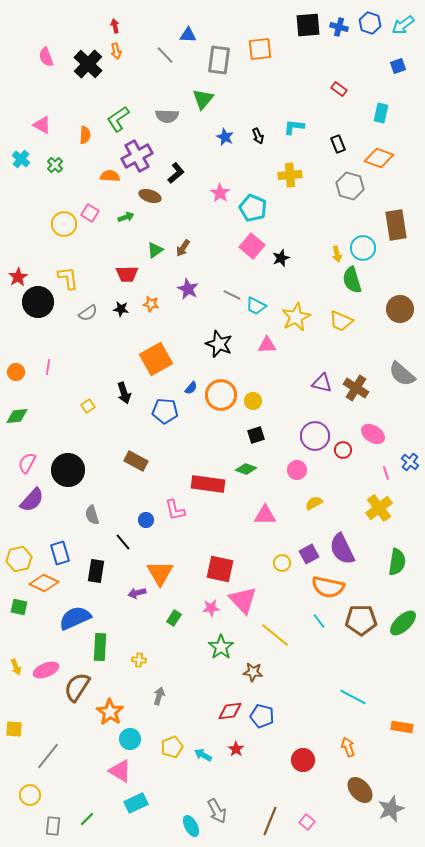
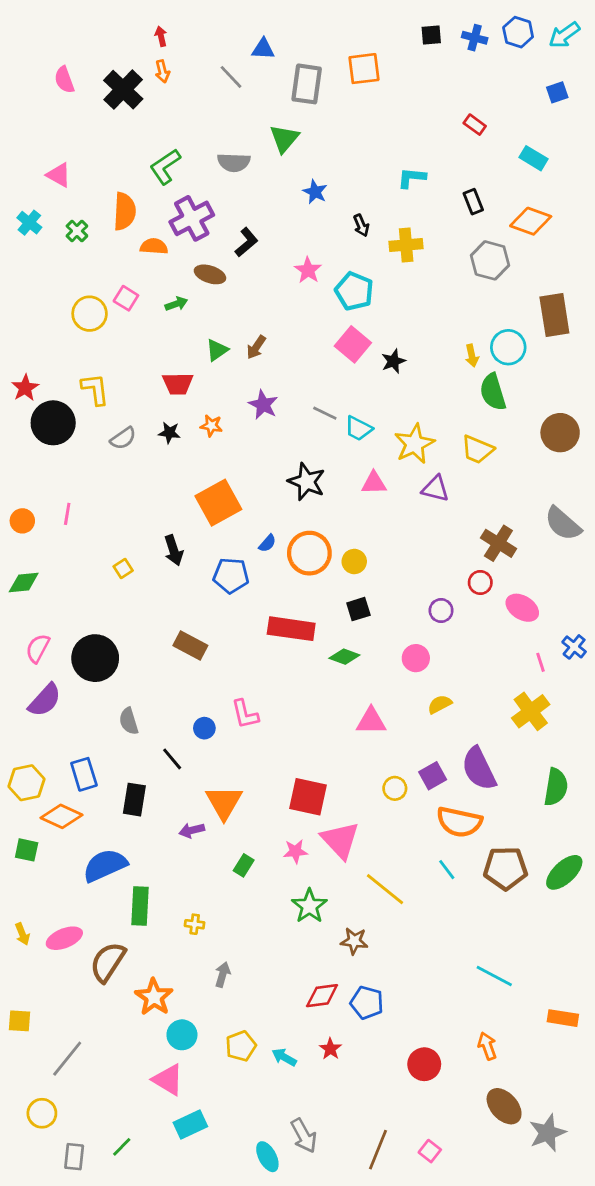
black square: (308, 25) -> (431, 35), size x0.6
cyan rectangle: (381, 113) -> (533, 158), turned -72
orange semicircle: (85, 135) -> (125, 211), moved, size x1.5
black arrow: (258, 136) -> (361, 225), moved
purple triangle: (322, 383) -> (435, 489), moved
purple circle: (315, 436) -> (441, 611), size x0.6
red circle: (343, 450) -> (480, 582), moved
red rectangle: (208, 484) -> (291, 629), moved

